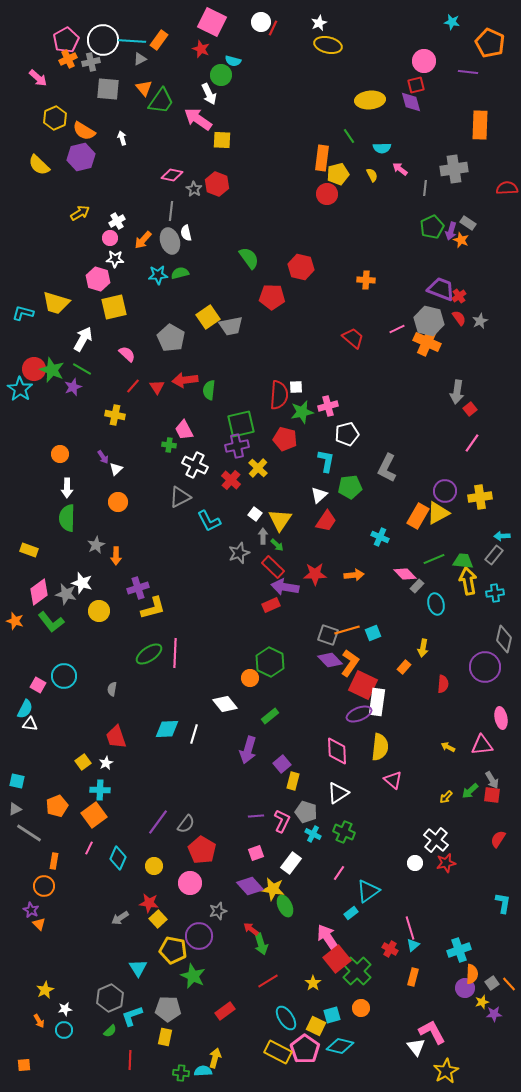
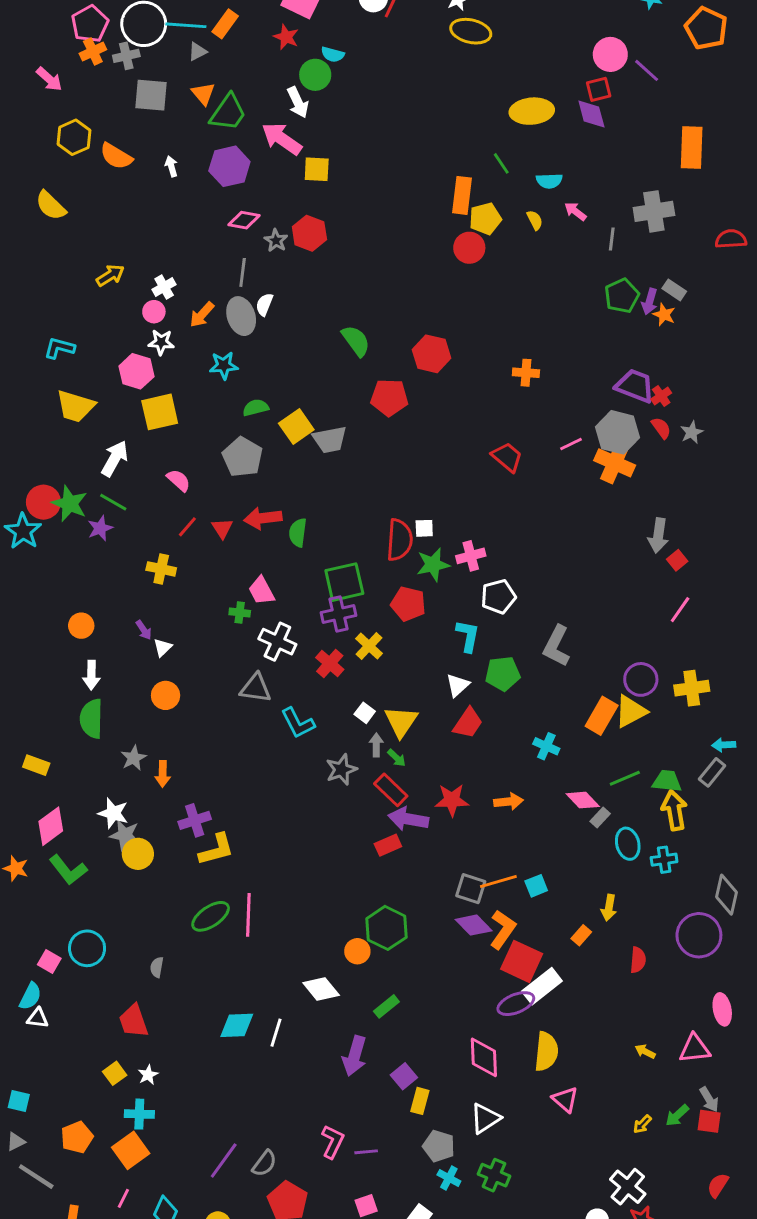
purple line: (468, 72) -> (647, 70), moved, turned 36
purple hexagon: (81, 157) -> (229, 166), moved
white semicircle: (186, 233) -> (264, 304), turned 35
green semicircle: (180, 273) -> (256, 408), moved
cyan L-shape: (23, 313) -> (59, 348), moved
gray triangle: (180, 497) -> (256, 688), turned 35
cyan cross: (495, 593) -> (664, 860), moved
gray star: (66, 594) -> (125, 835), moved
white rectangle: (377, 702) -> (542, 986), turned 44
red trapezoid: (116, 737) -> (134, 1021), moved
pink L-shape: (282, 821) -> (333, 1142), moved

